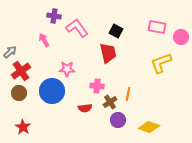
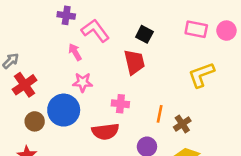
pink circle: (181, 37) -> (226, 31), moved
pink arrow: (44, 40) -> (75, 52), moved
brown circle: (19, 93) -> (35, 121), moved
brown cross: (110, 102) -> (182, 124), moved
red semicircle: (85, 108) -> (105, 132), size x1.5

